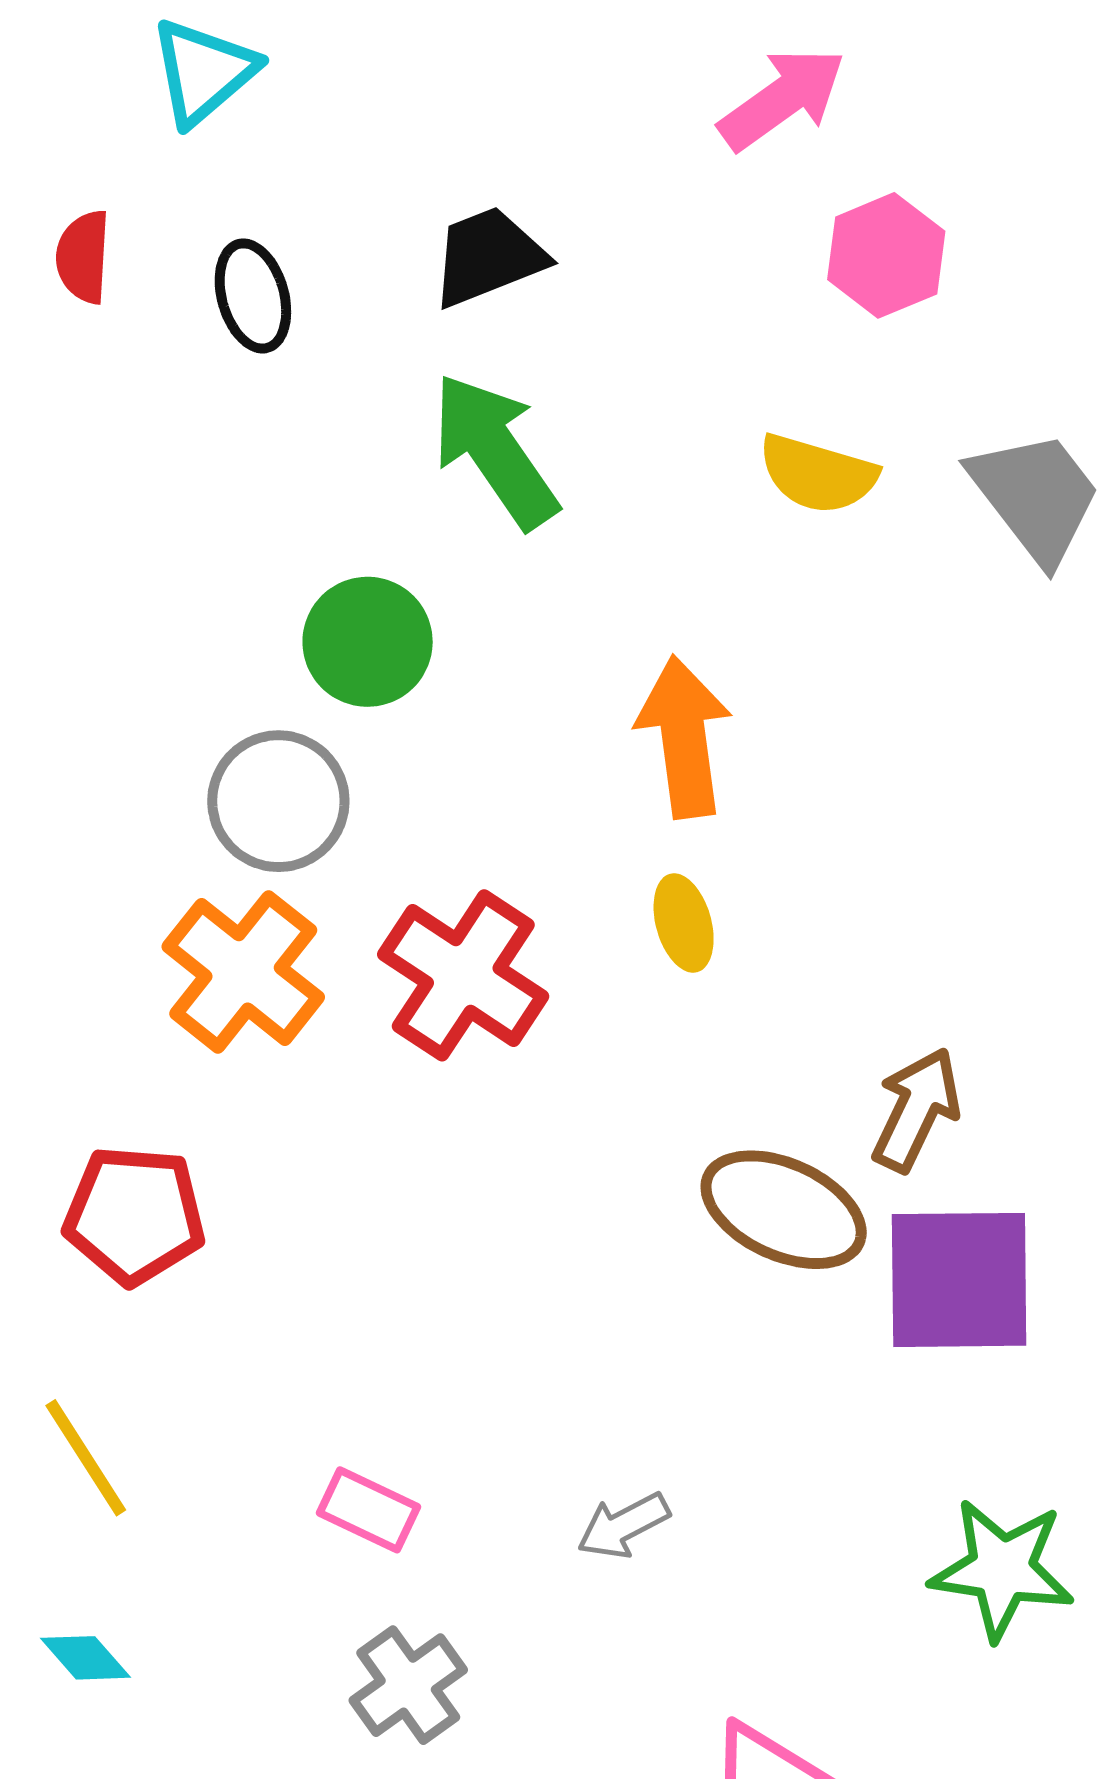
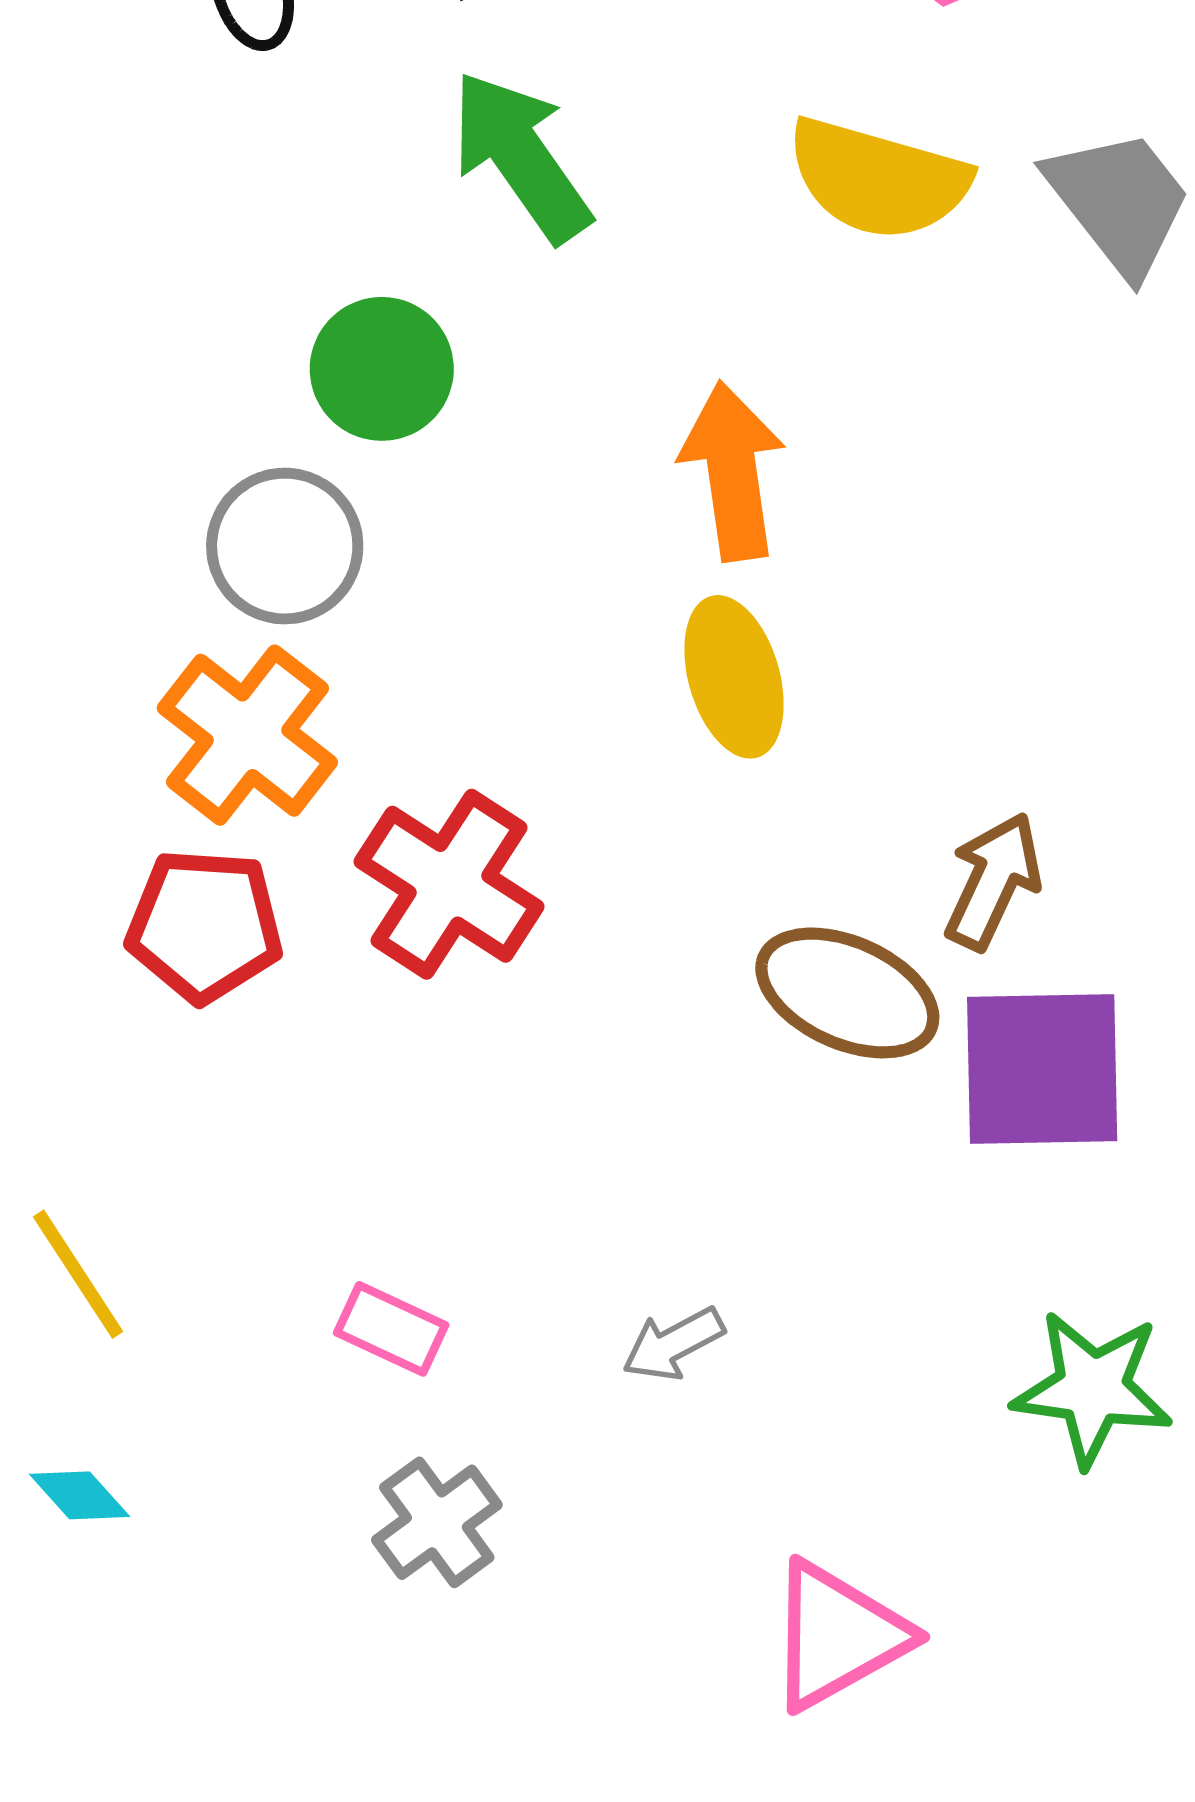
yellow semicircle: (818, 474) -> (878, 179), size x1.4
yellow ellipse: (684, 923) -> (734, 677), size x1.5
red cross: (463, 975) -> (449, 884), moved
red pentagon: (135, 1215) -> (205, 926), moved

